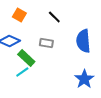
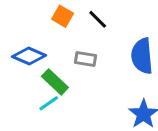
orange square: (19, 15) -> (63, 16), moved

